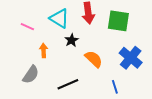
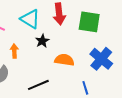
orange semicircle: (94, 59) -> (64, 60), turned -36

